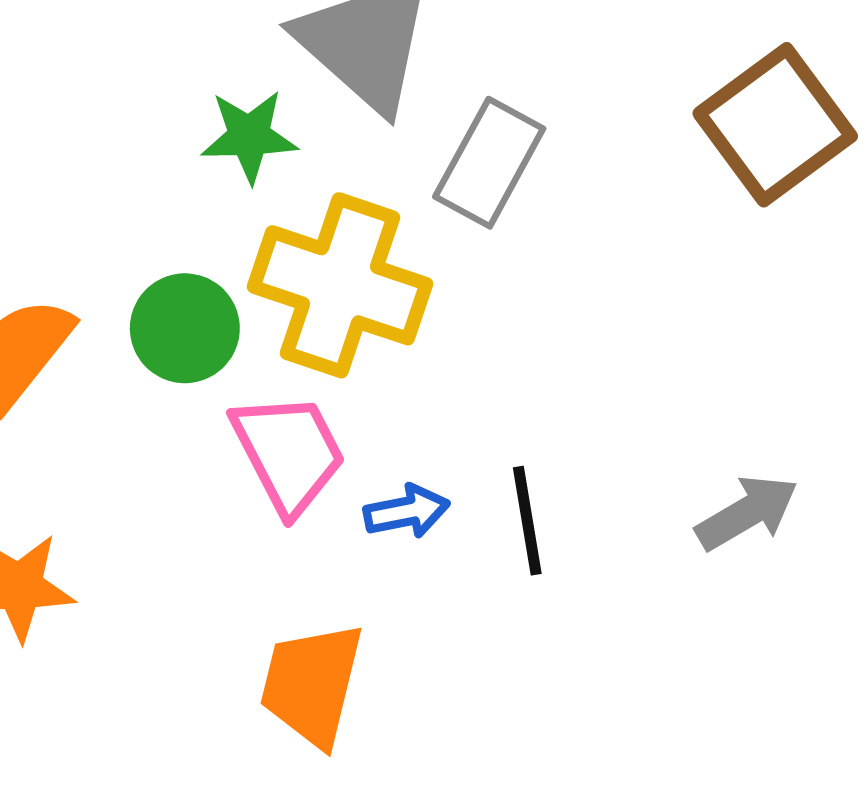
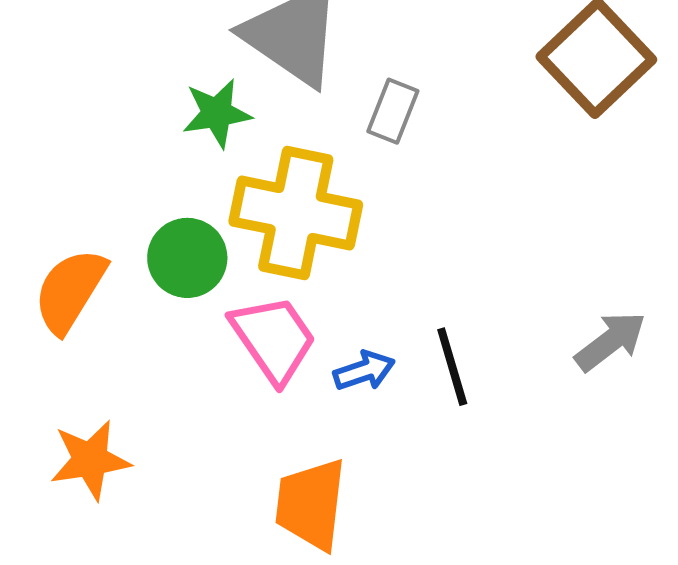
gray rectangle: (489, 163) -> (393, 111), size x0.7

